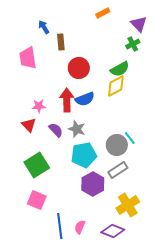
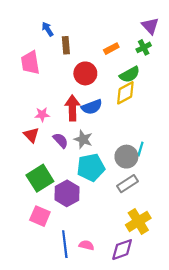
orange rectangle: (103, 13) -> (111, 49), moved
cyan line: (130, 138) -> (140, 149), turned 56
purple hexagon: (93, 184) -> (67, 193), moved
pink semicircle: (80, 227) -> (86, 245), turned 80
purple diamond: (113, 231) -> (122, 250), turned -40

